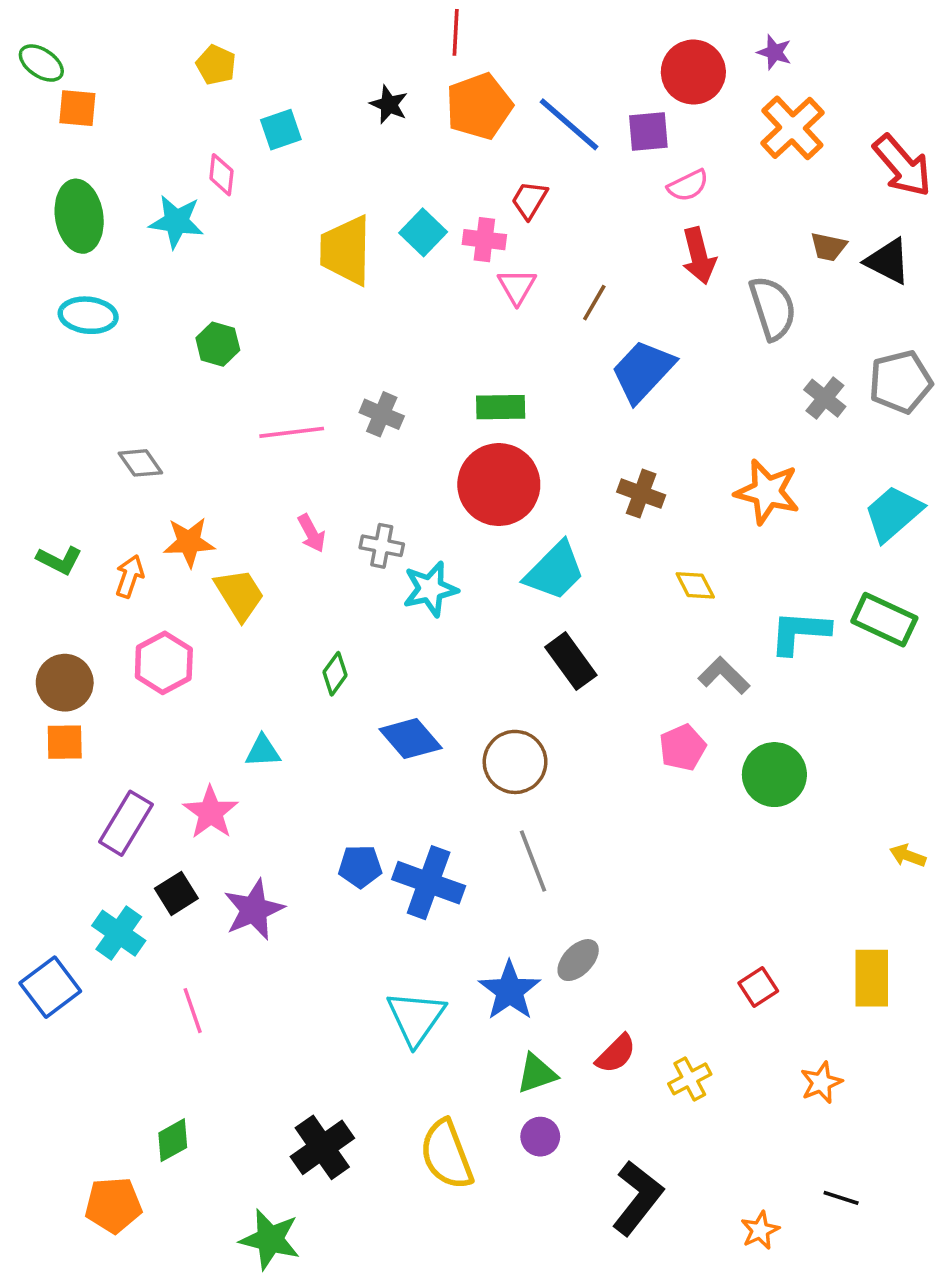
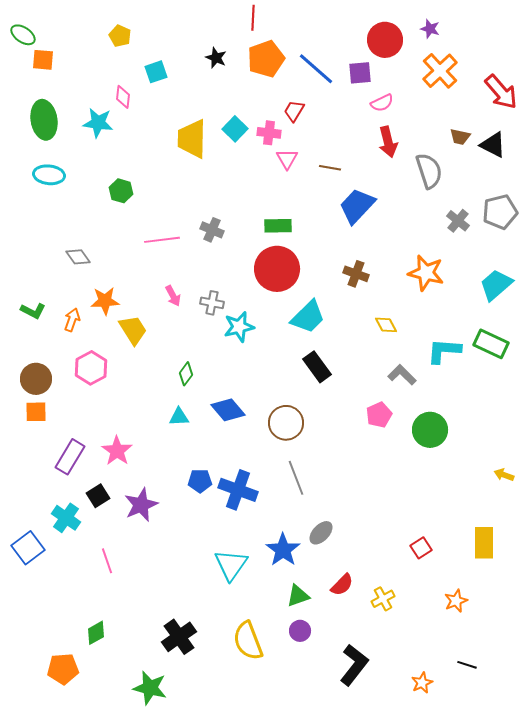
brown line: (594, 303) -> (330, 168), turned 70
cyan triangle: (263, 751) -> (179, 417), moved

